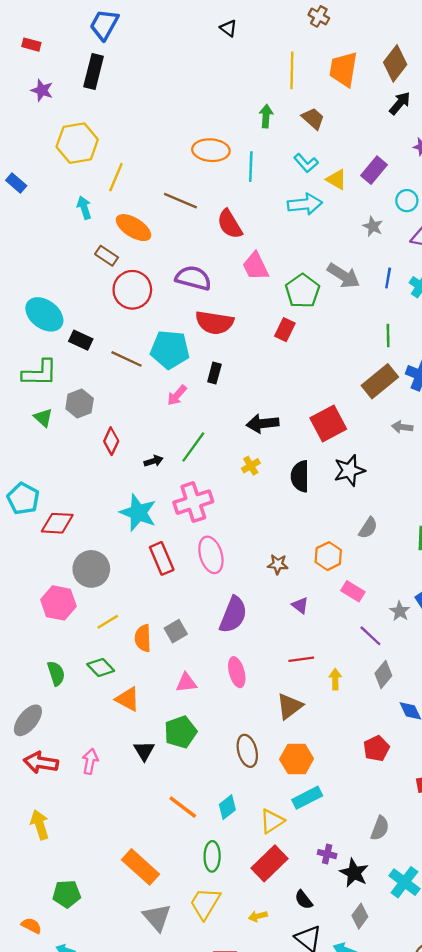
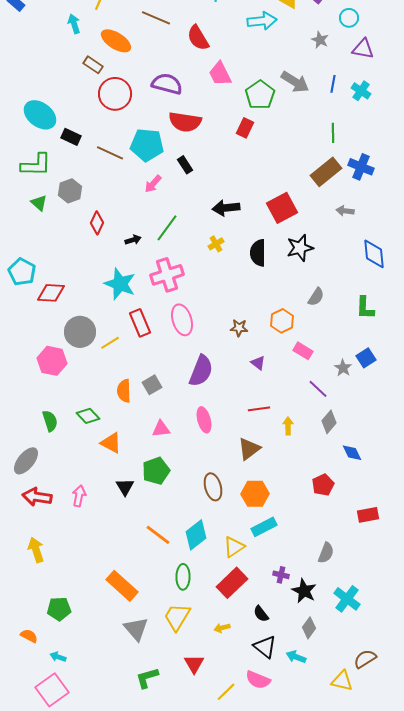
black rectangle: (214, 373) -> (185, 165), turned -48
yellow line: (108, 622) -> (110, 343), moved
cyan diamond: (227, 807) -> (196, 535), size x1.4

